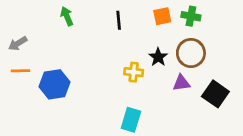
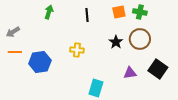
green arrow: (67, 16) -> (49, 12), turned 40
yellow cross: (134, 72) -> (77, 50), moved
purple triangle: (181, 83) -> (130, 73), moved

